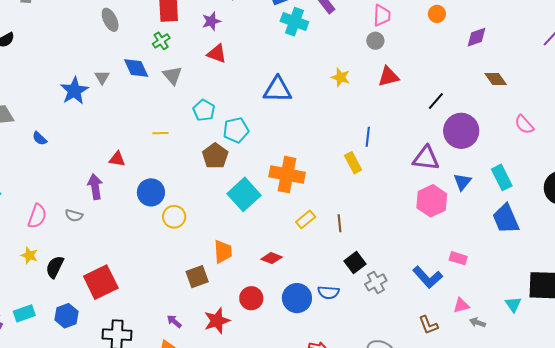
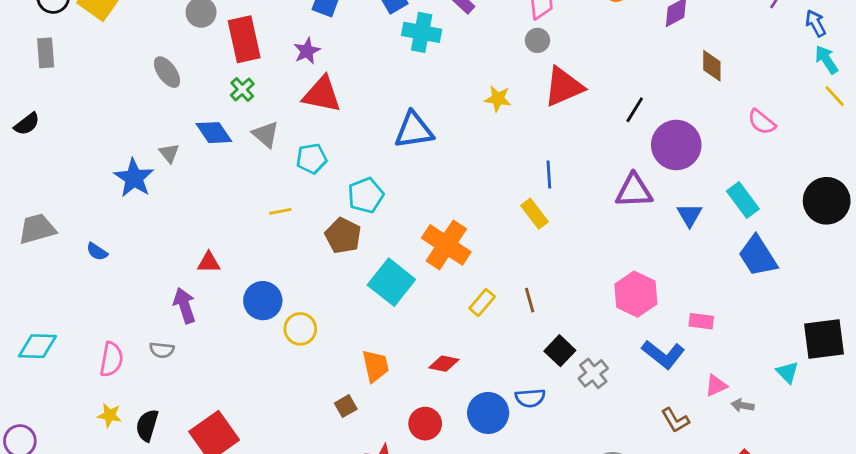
red triangle: (217, 54) -> (322, 94), size x1.4
red triangle: (388, 77) -> (564, 87), size x1.4
brown diamond: (496, 79) -> (712, 66), turned 45
cyan pentagon: (204, 110) -> (312, 159), moved, turned -30
yellow line: (160, 133) -> (280, 211), moved
orange cross: (287, 175) -> (446, 245), turned 32
pink hexagon: (432, 201) -> (636, 294), moved
brown square: (197, 277) -> (346, 406), size x0.7

